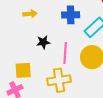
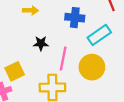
yellow square: (23, 70) -> (15, 71), turned -30

